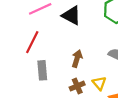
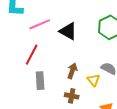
yellow triangle: (99, 83) -> (93, 80), moved
brown cross: (77, 86) -> (72, 96), turned 32

